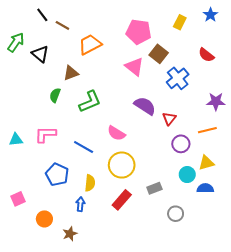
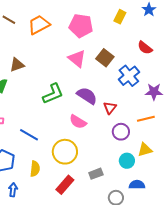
orange trapezoid: (90, 44) -> (39, 25), moved
brown square: (159, 54) -> (105, 58), moved
blue cross: (178, 78) -> (129, 76), moved
green L-shape: (90, 102) -> (53, 94), moved
pink semicircle: (116, 133) -> (78, 122), moved
blue semicircle: (205, 188) -> (137, 185), moved
blue arrow: (80, 204) -> (13, 190), moved

